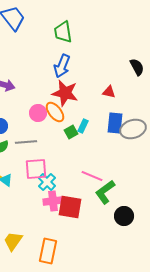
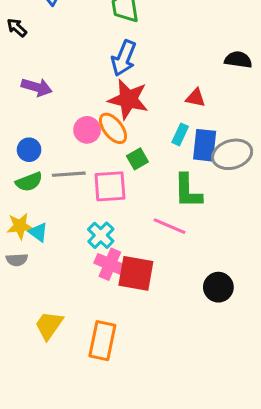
black semicircle: (137, 67) -> (238, 60), turned -54
cyan rectangle: (83, 126) -> (180, 134), moved
pink square: (36, 169) -> (110, 186), moved
green L-shape: (105, 192) -> (188, 191), moved, turned -55
pink cross: (53, 201) -> (110, 264), turned 30

